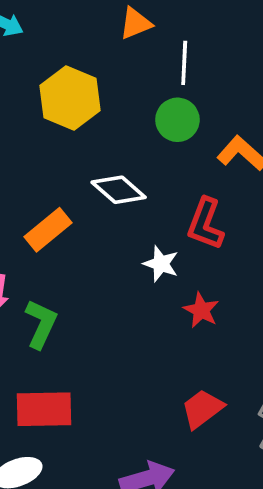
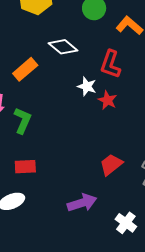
red star: (201, 310) -> (107, 100), moved
red rectangle: (44, 409) -> (25, 167), size x0.7

